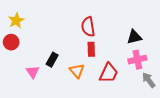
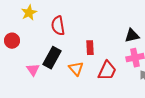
yellow star: (16, 21) -> (29, 13), moved
red semicircle: (88, 27) -> (58, 26), moved
black rectangle: (52, 60) -> (52, 58), size x1.5

